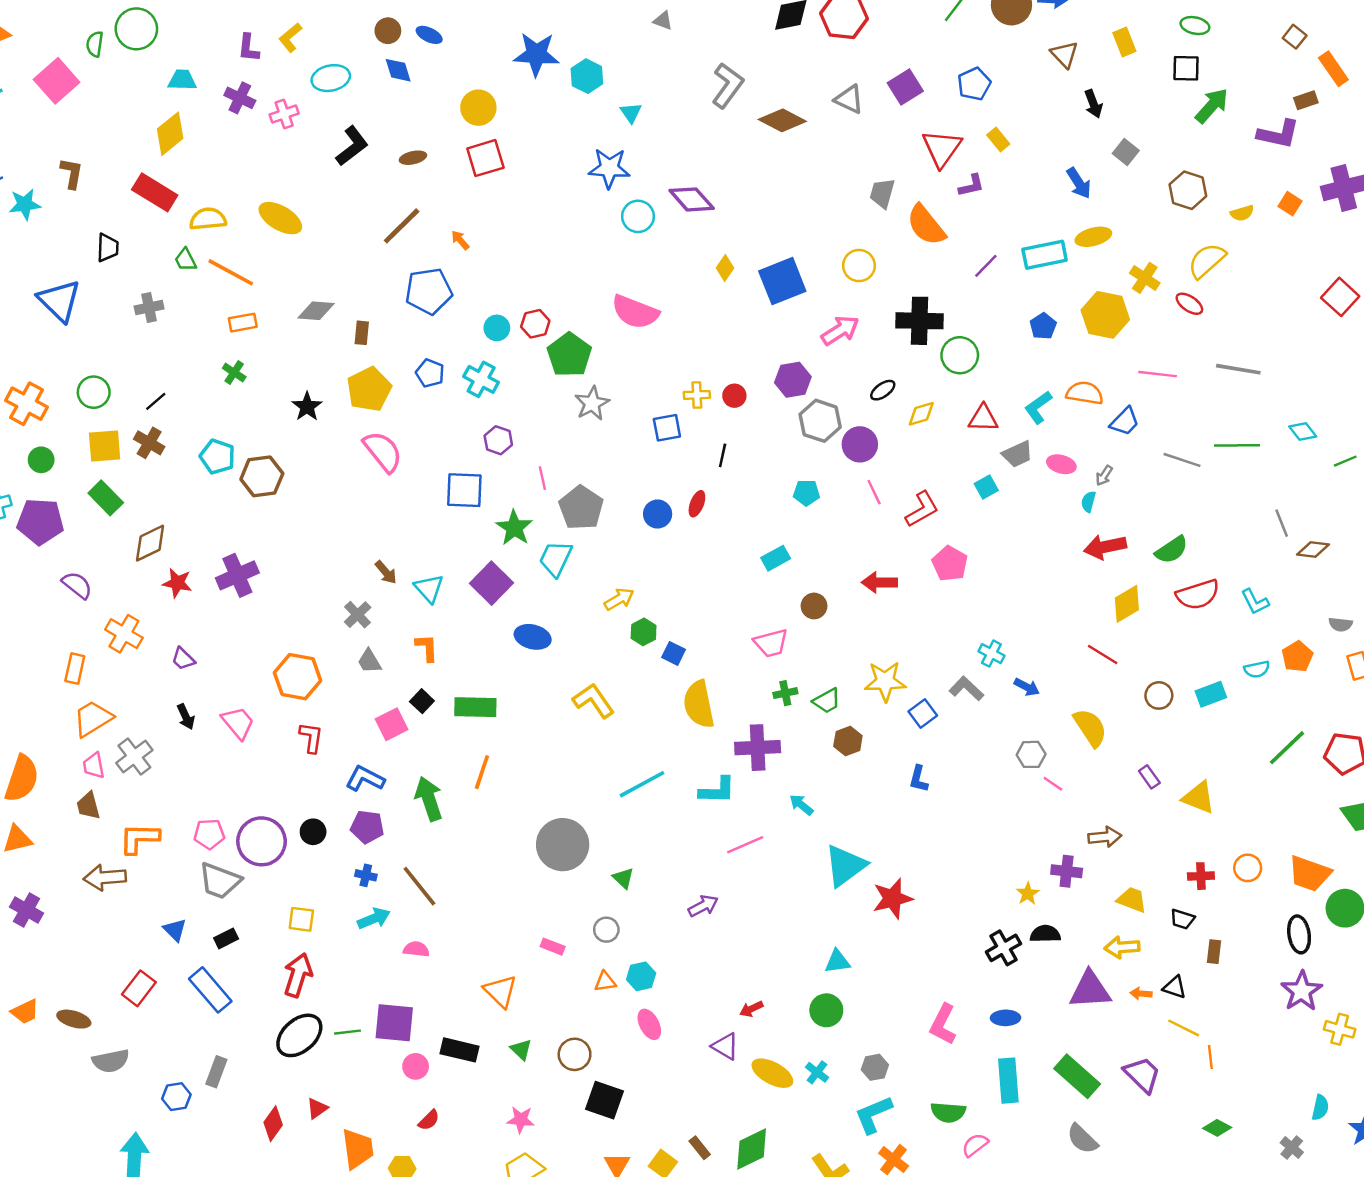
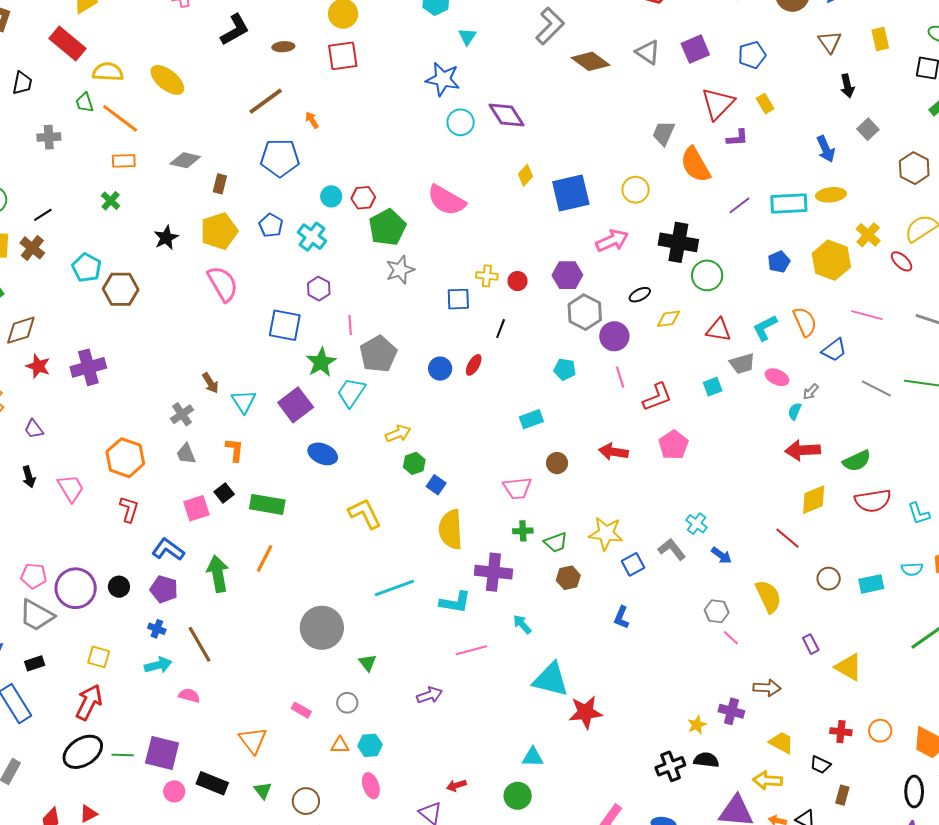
orange semicircle: (1085, 393) -> (805, 322), turned 48
cyan triangle: (845, 866) -> (551, 680), turned 42

